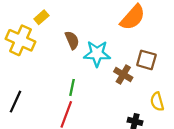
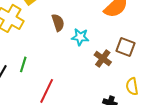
cyan star: (97, 54) -> (80, 37), size x0.7
green line: (72, 87) -> (23, 64), moved

